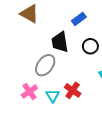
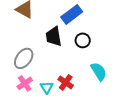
blue rectangle: (79, 19) -> (72, 14), size x1.5
gray ellipse: (45, 65) -> (24, 58), moved

